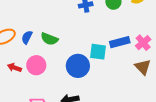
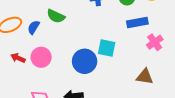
green semicircle: (49, 39) -> (56, 16), moved
blue rectangle: (120, 42) -> (137, 22), moved
brown triangle: (143, 67) -> (145, 77), moved, turned -42

